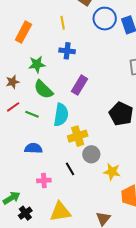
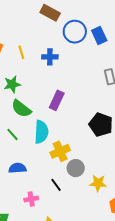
yellow line: (63, 23) -> (21, 52), moved
blue cross: (67, 51) -> (50, 57), moved
green line: (32, 114) -> (12, 134), turned 32

